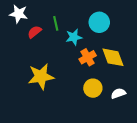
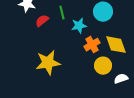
yellow circle: (93, 88) -> (103, 66), moved

